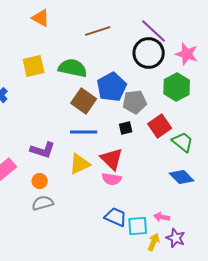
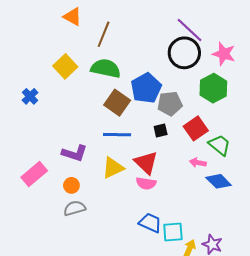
brown line: (98, 31) -> (104, 34), moved, turned -50
yellow square: (34, 66) -> (65, 66), turned -30
pink arrow: (162, 217) -> (198, 163), moved

